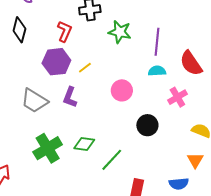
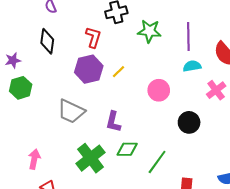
purple L-shape: (70, 97) -> (113, 122), moved

